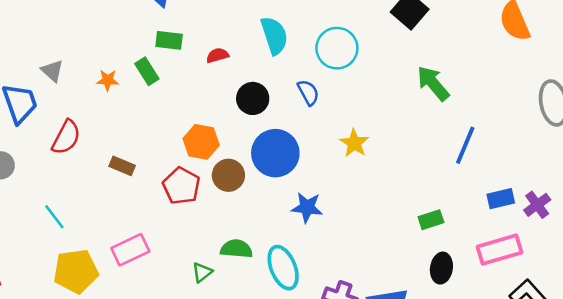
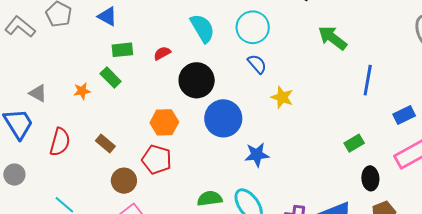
blue semicircle: (308, 93) -> (257, 64), moved
black circle: (253, 98) -> (197, 80), size x1.4
brown rectangle: (122, 166) -> (105, 144), moved, turned 30
brown circle: (228, 175) -> (124, 181), moved

